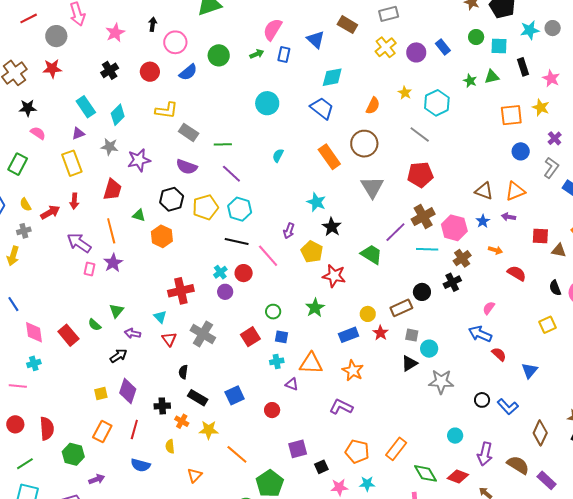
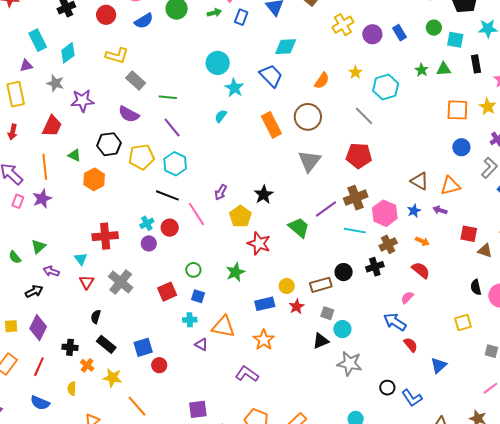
cyan star: (316, 202) -> (234, 88), moved
red semicircle: (517, 273) -> (421, 270), moved
red circle: (272, 410) -> (159, 365), moved

